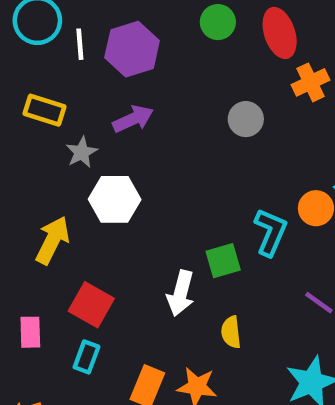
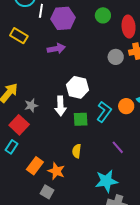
gray circle: (246, 119) -> (116, 57), moved
gray star: (82, 152) -> (31, 105), moved
white hexagon: (115, 199) -> (78, 87), moved
white arrow: (181, 293) -> (60, 106), moved, turned -30

